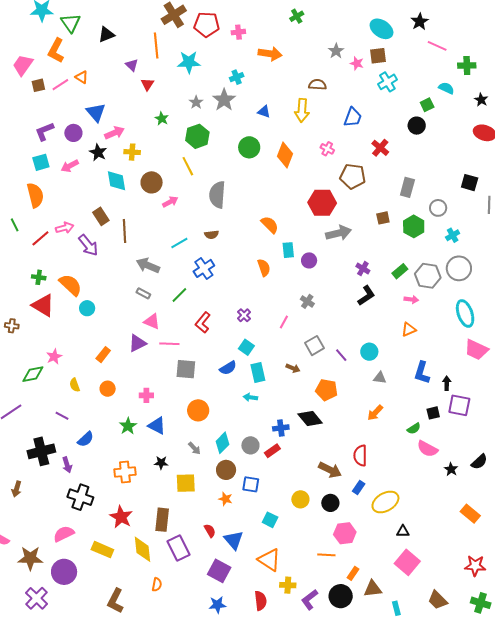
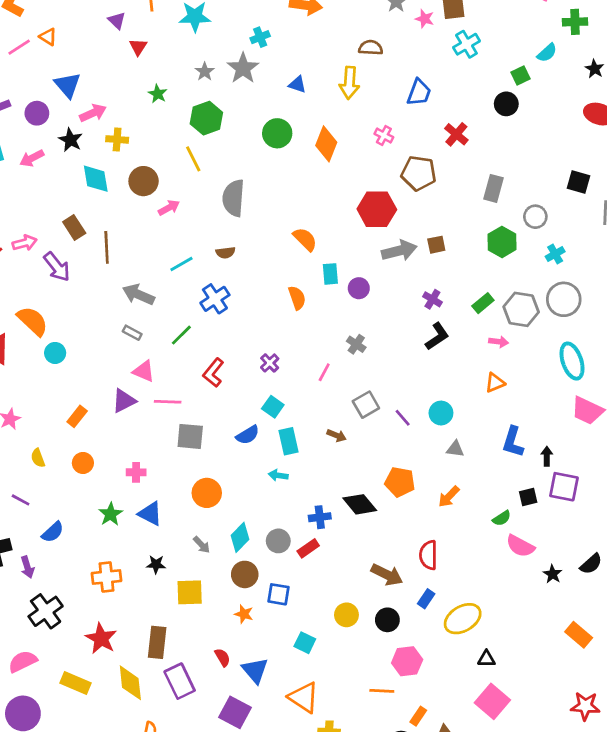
cyan semicircle: (446, 88) -> (547, 53), turned 112
brown square: (383, 218) -> (436, 245), moved
orange pentagon: (327, 390) -> (400, 482), moved
black cross: (80, 497) -> (46, 611), turned 35

